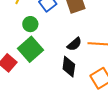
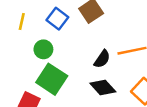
black diamond: (69, 67) -> (103, 88), turned -35

